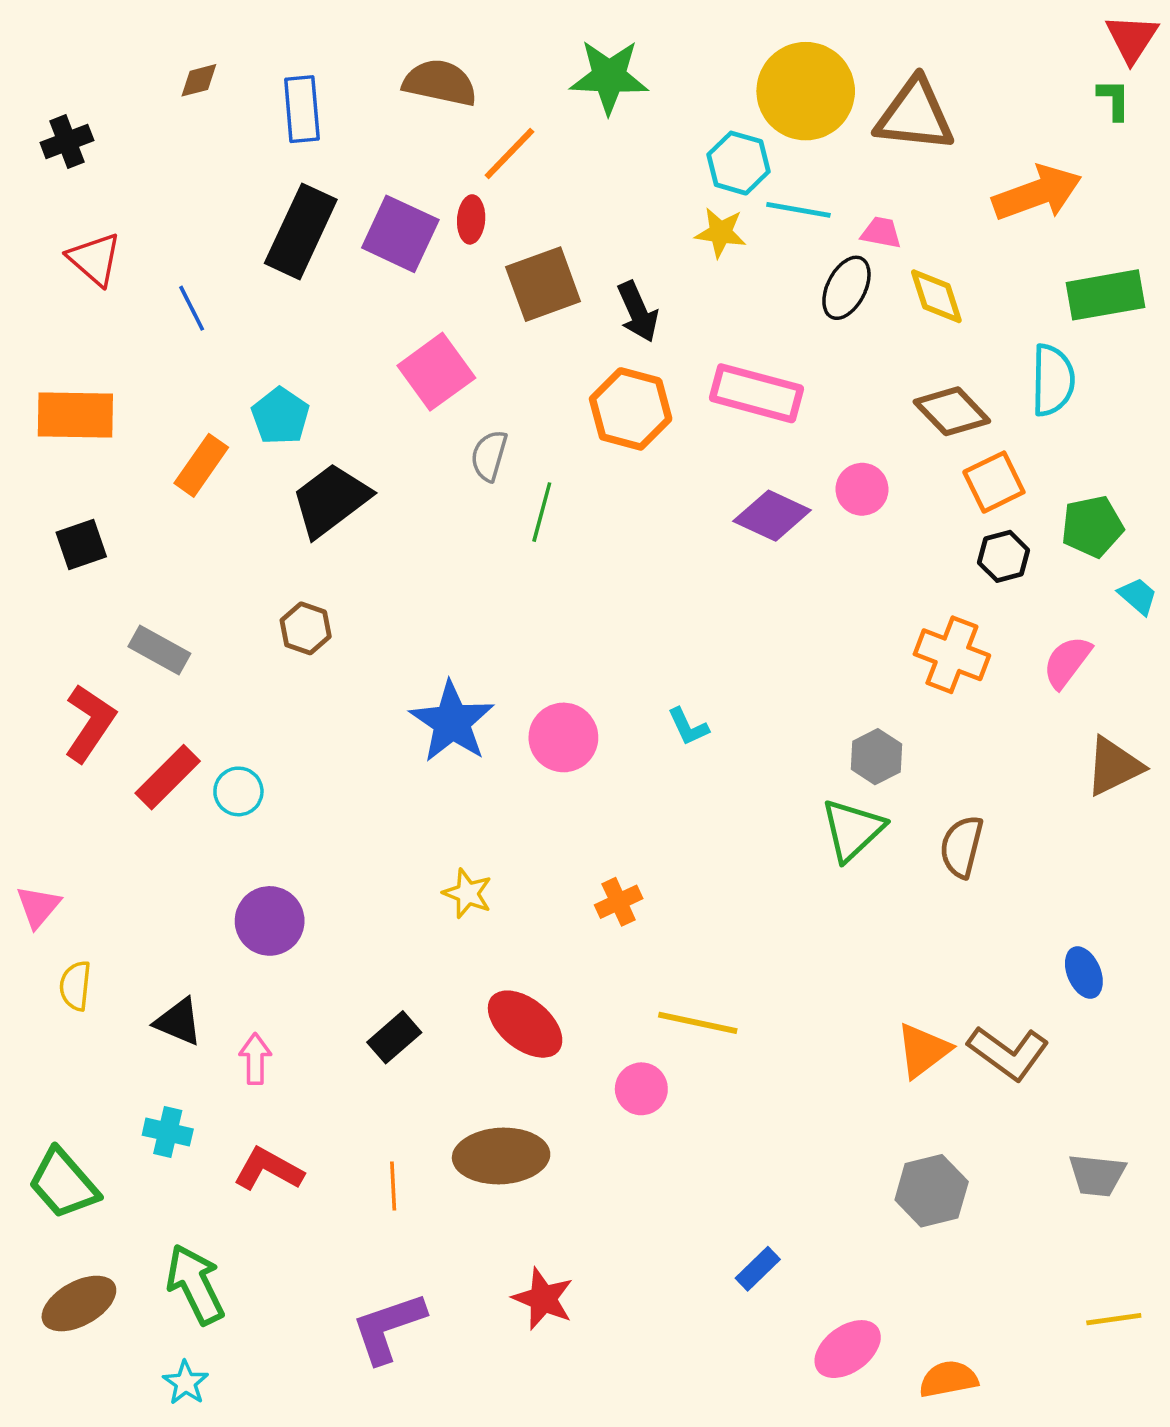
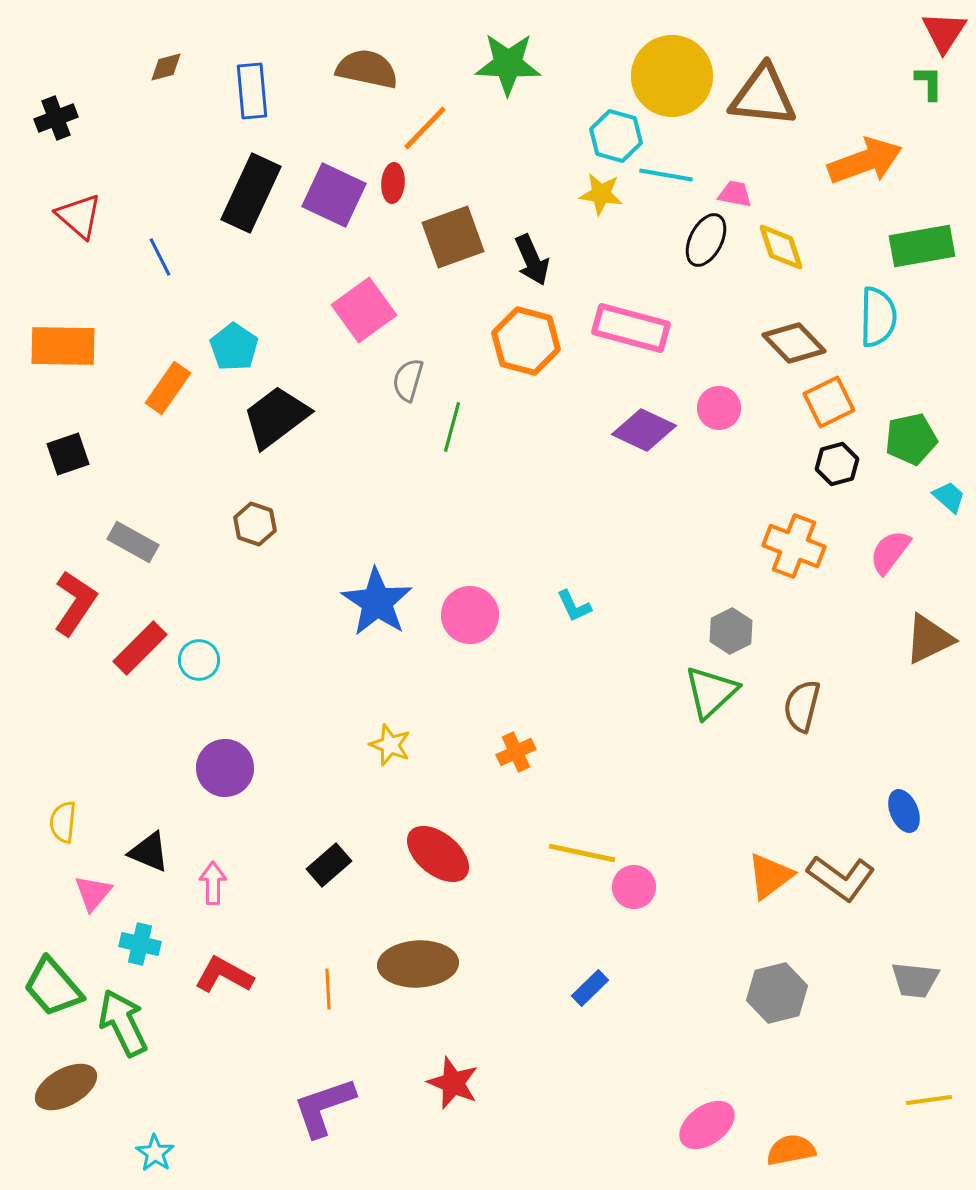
pink triangle: (38, 907) -> (93, 893), moved
pink circle: (641, 1089) -> (634, 887), moved
blue rectangle: (758, 1269) -> (590, 988), moved
green arrow: (195, 1284) -> (123, 1023), moved

